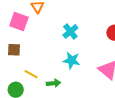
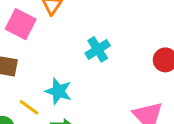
cyan star: (72, 60) -> (58, 91), moved

